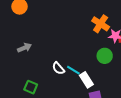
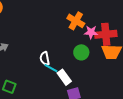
white semicircle: (58, 68) -> (45, 59), moved, turned 32

